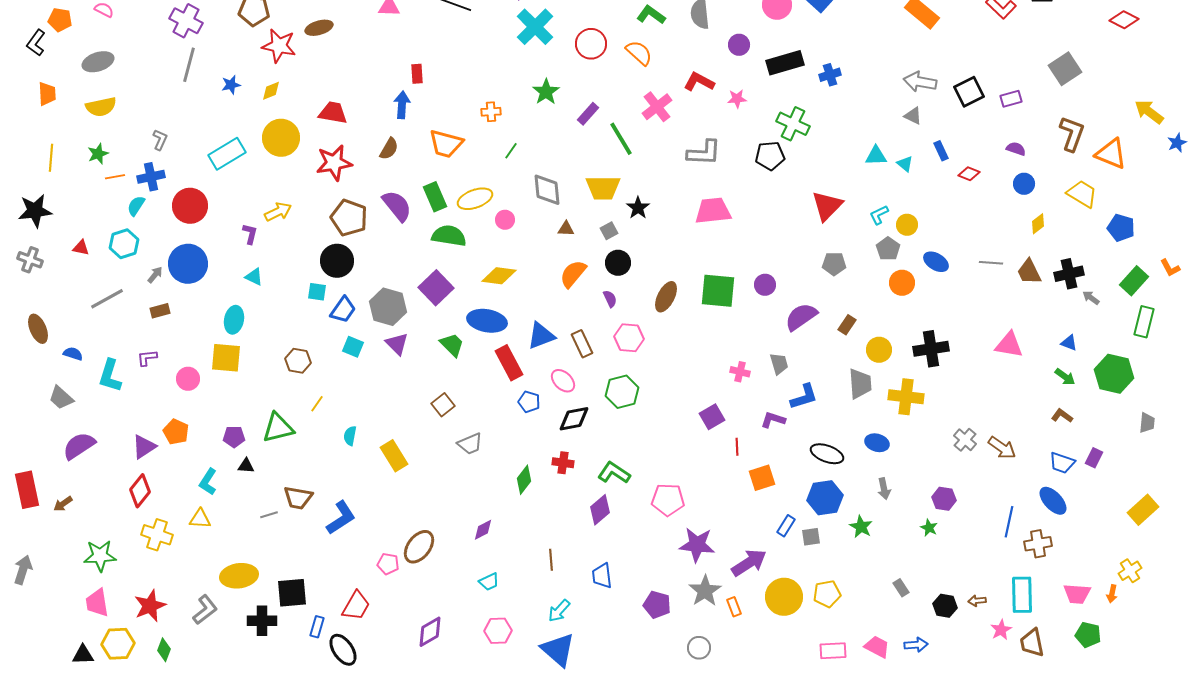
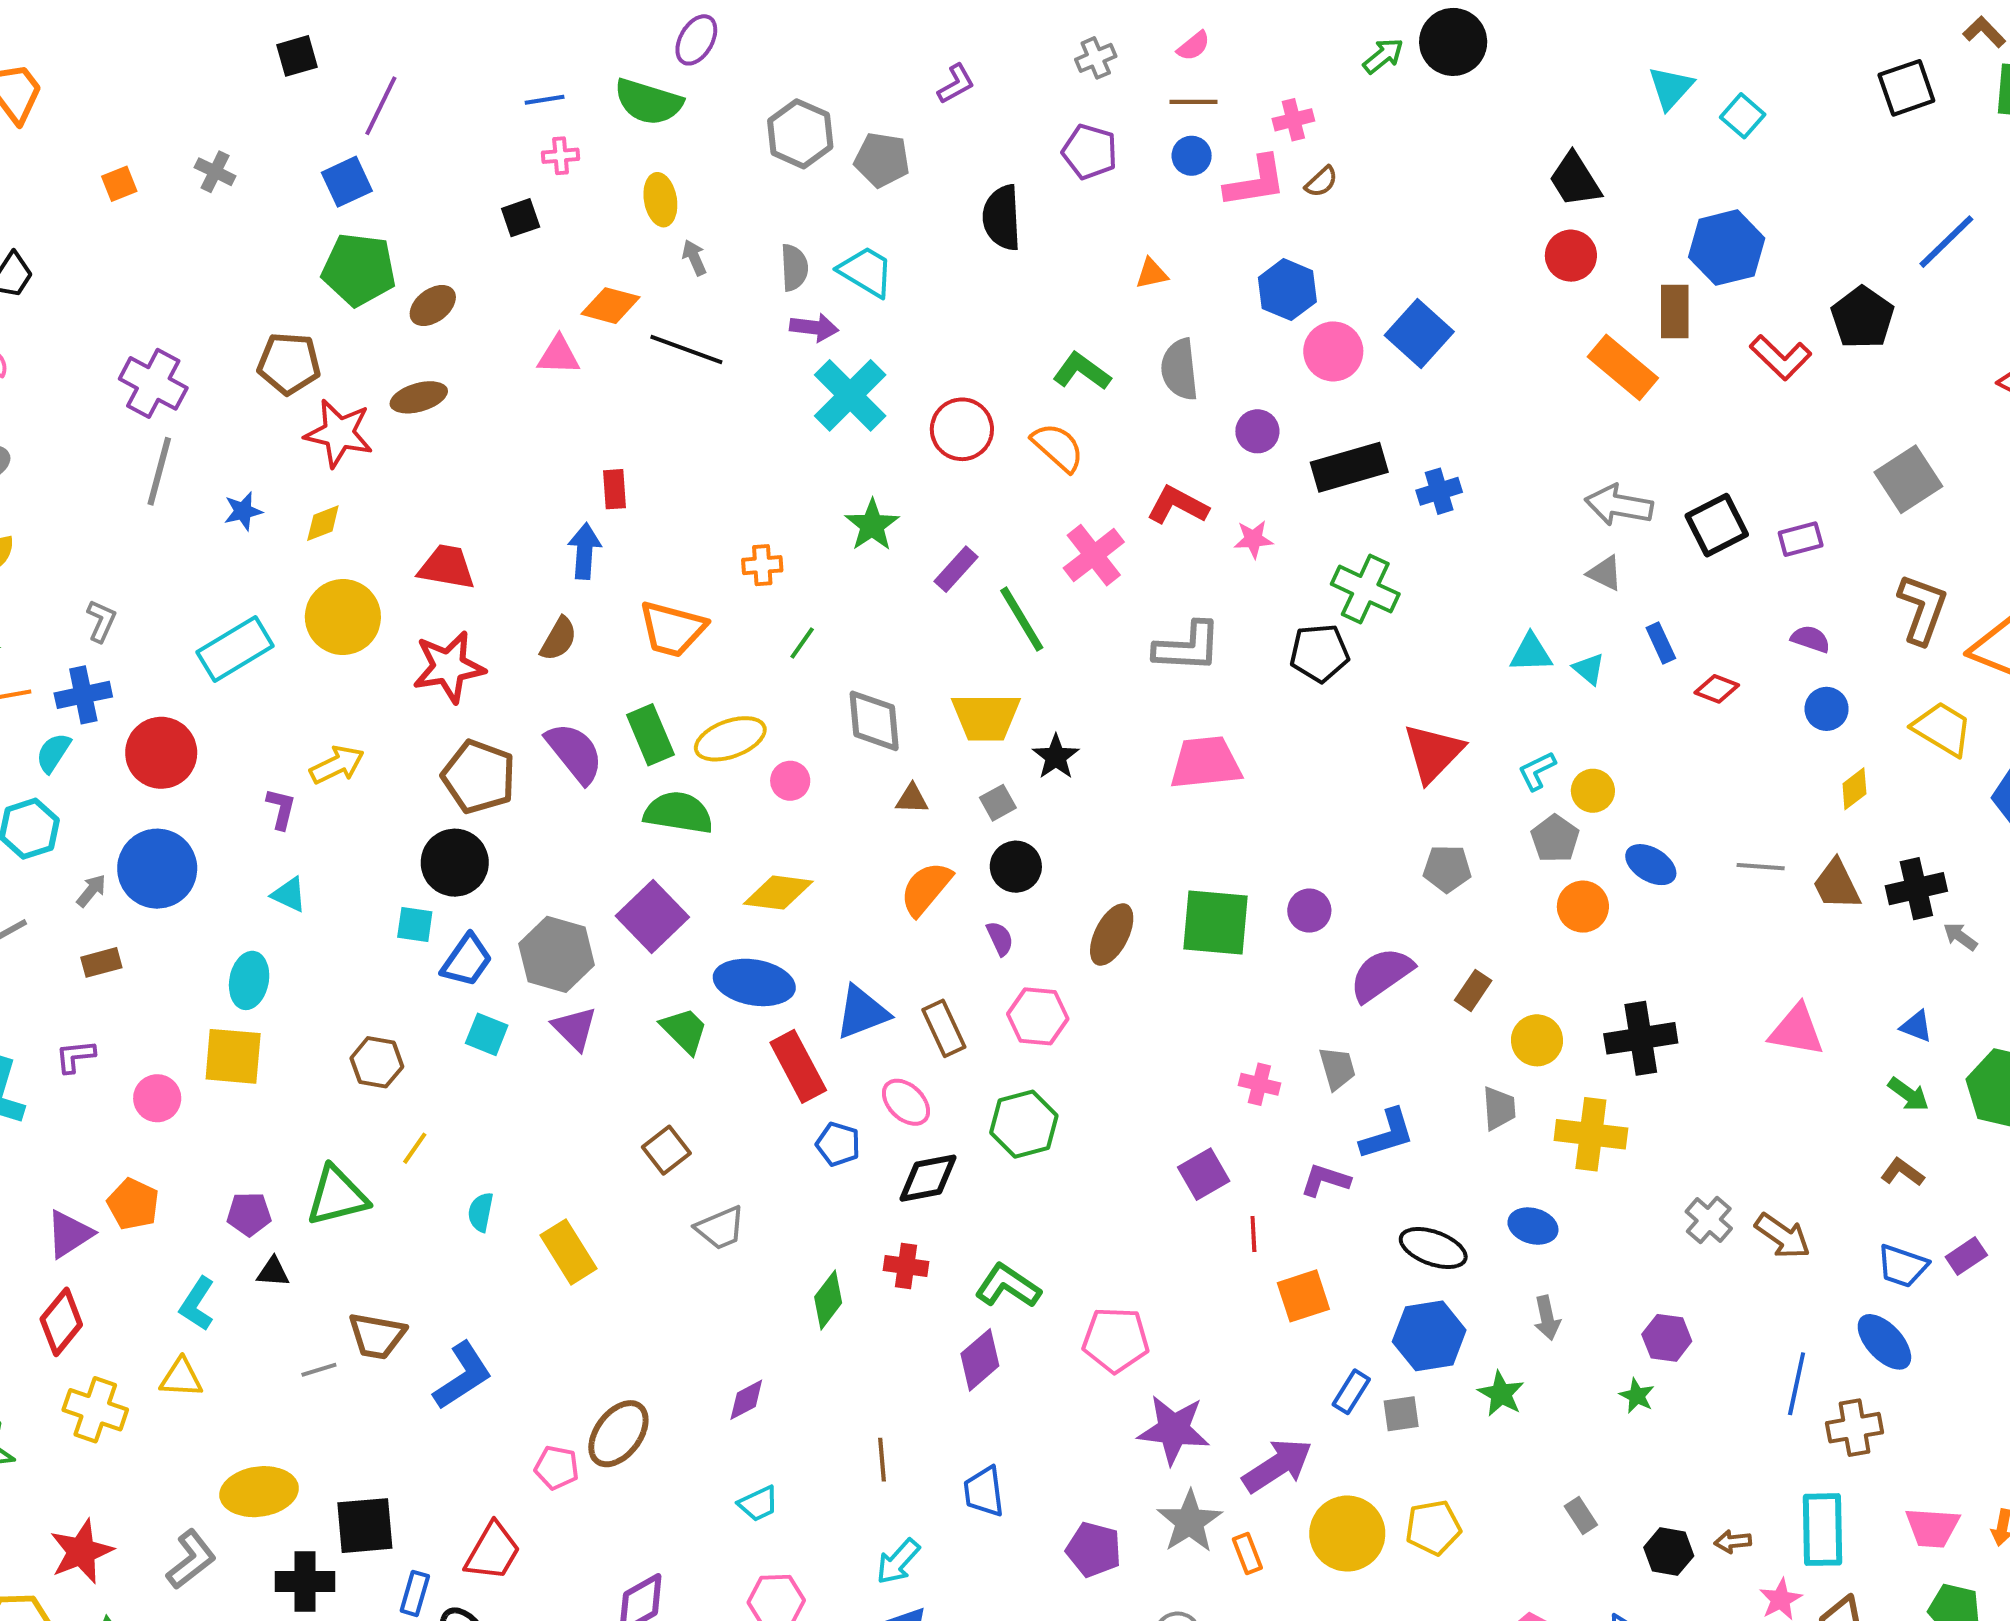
gray trapezoid: (860, 384) -> (1499, 1108), size x0.7
purple rectangle: (1094, 458) -> (1966, 1256), turned 30

